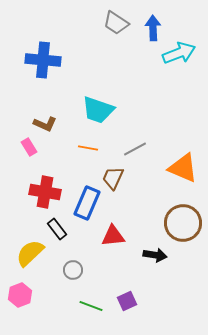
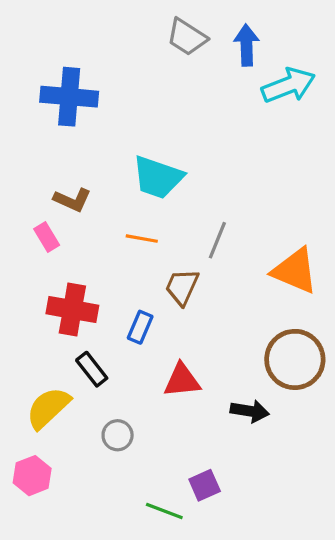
gray line: (135, 149) -> (217, 240), turned -40
blue rectangle: (87, 203) -> (140, 327), size x0.6
green line: (91, 306) -> (164, 511), moved

